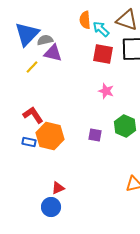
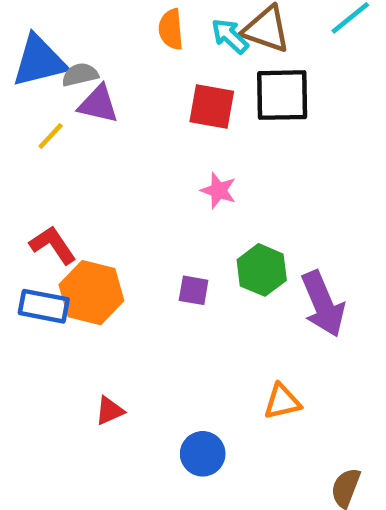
cyan arrow: (101, 29) -> (230, 36), moved
blue triangle: (27, 34) -> (39, 61), turned 32
blue rectangle: (29, 142) -> (44, 306), size x1.5
blue circle: (51, 207) -> (203, 454), moved

